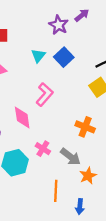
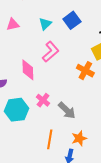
cyan triangle: (38, 56) -> (45, 24), moved
orange cross: (85, 127) -> (85, 71), moved
orange star: (88, 176) -> (79, 138), moved

